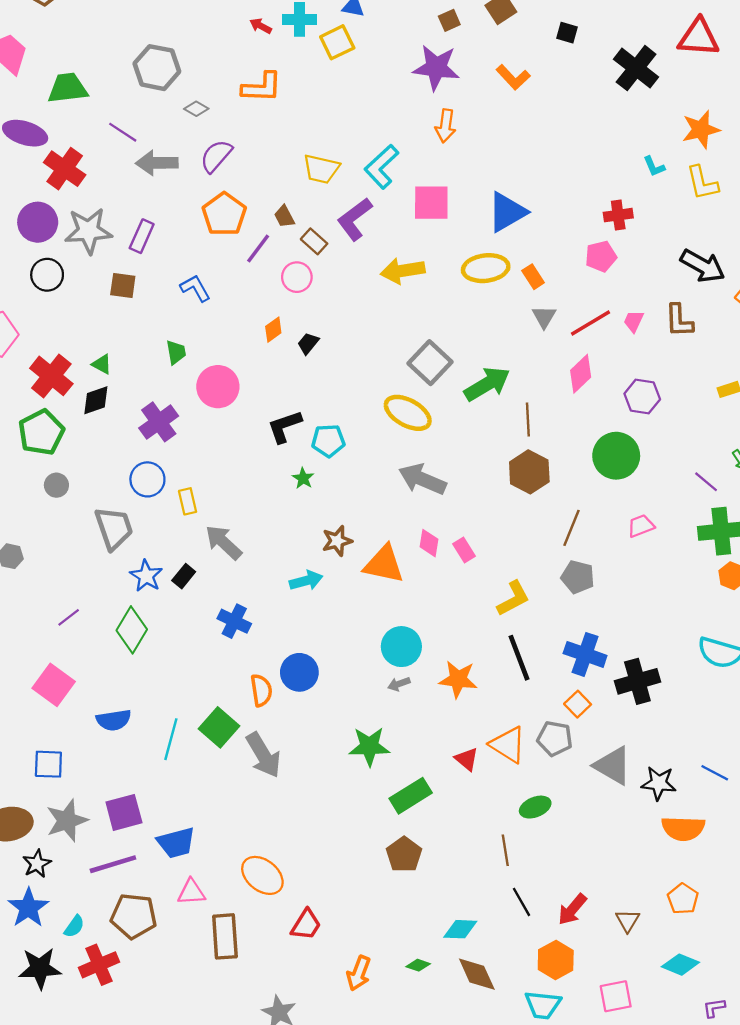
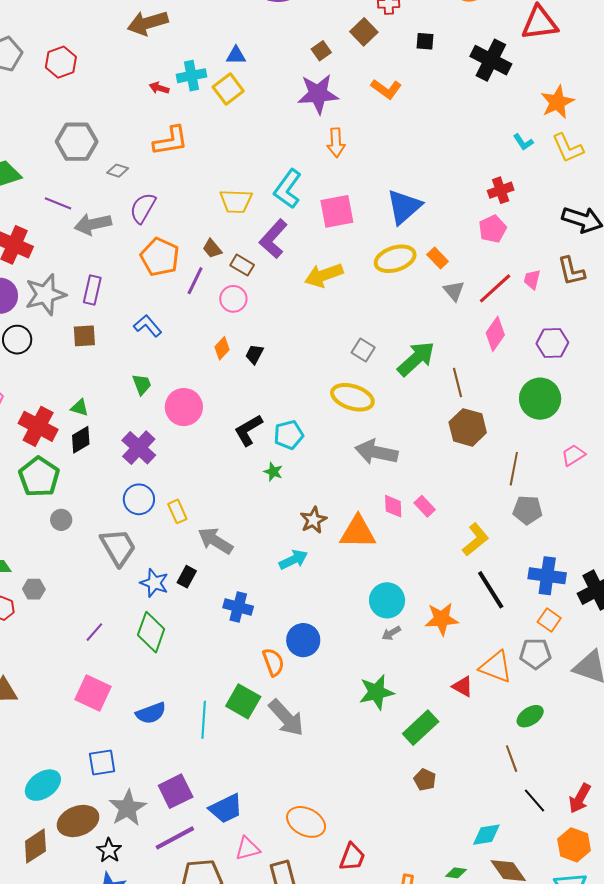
gray square: (430, 363) -> (363, 350), size x0.6
brown pentagon: (404, 854) -> (425, 780), size x0.7

